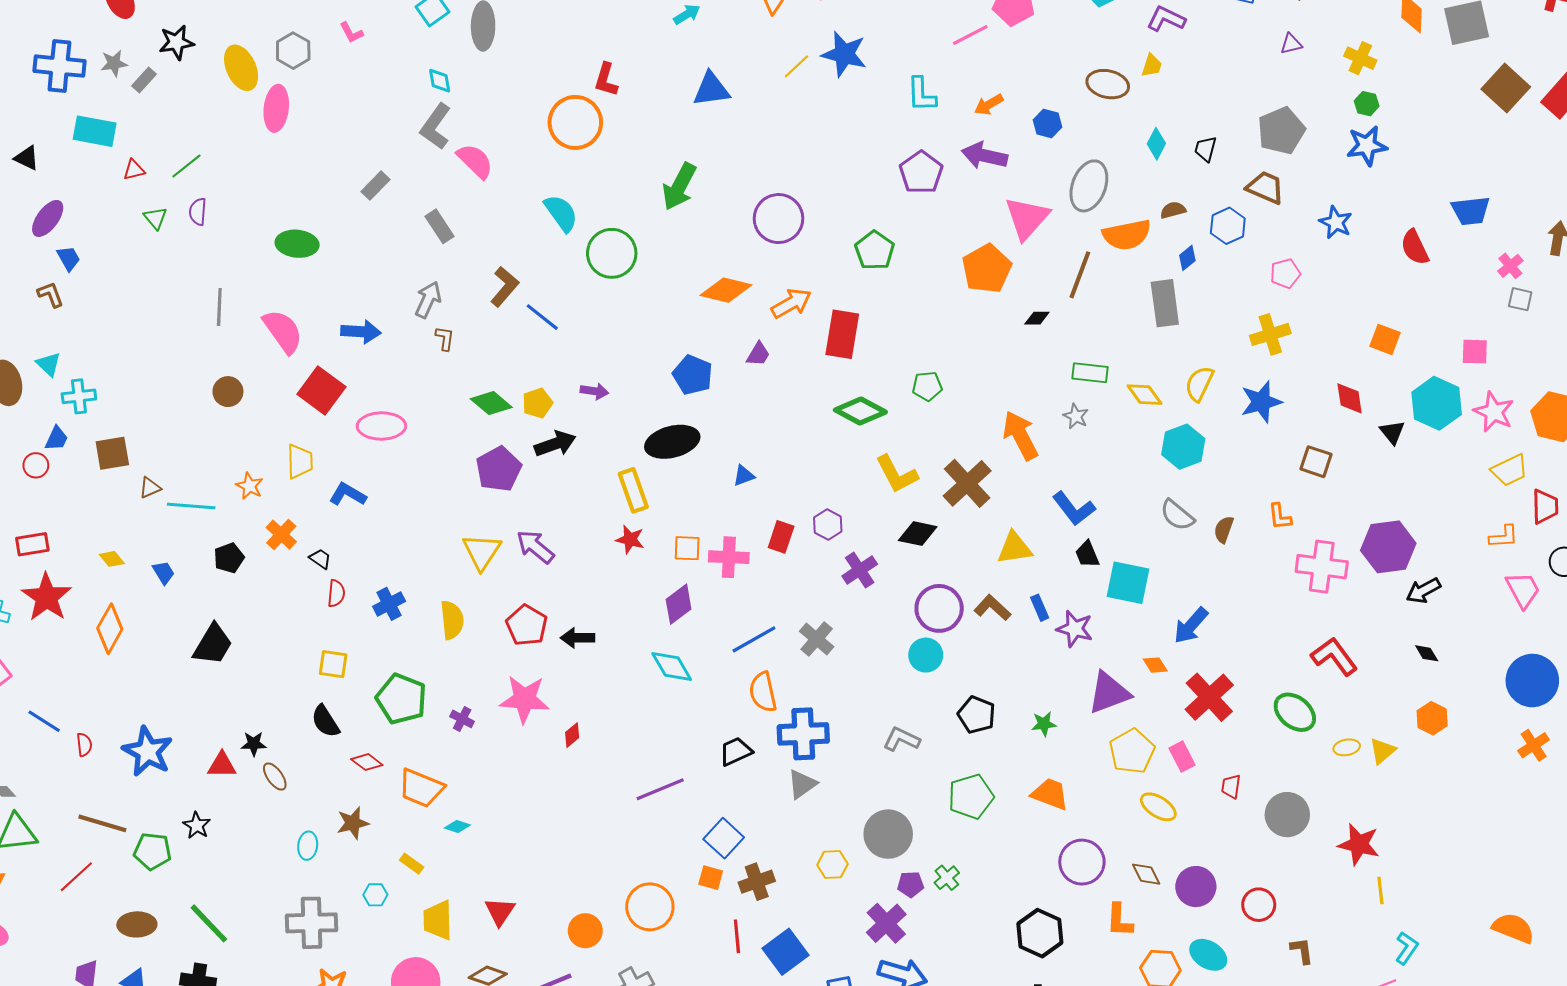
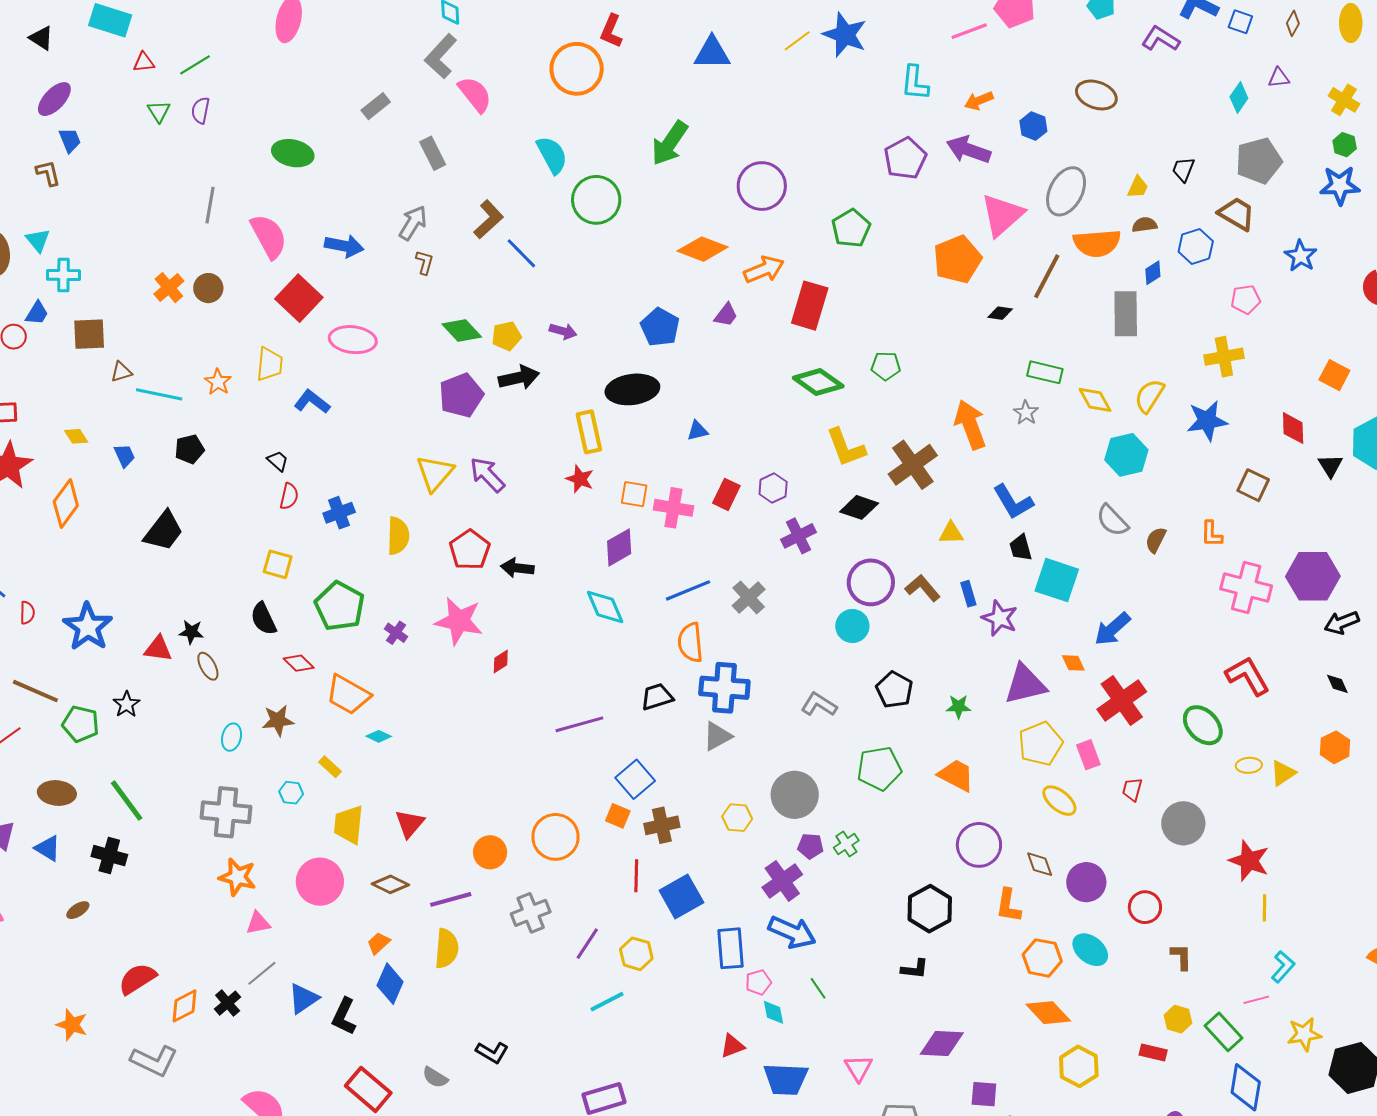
yellow trapezoid: (1152, 65) -> (1138, 187), moved
cyan diamond: (1156, 144) -> (1239, 98), moved
orange cross: (281, 535) -> (169, 288), moved
yellow triangle: (1015, 548) -> (951, 533), size x0.7

